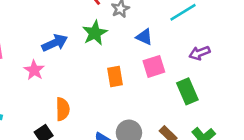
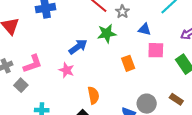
green star: (95, 33) -> (107, 33), turned 30
pink square: (154, 66) -> (156, 50), turned 30

